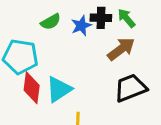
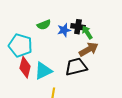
green arrow: (126, 18) -> (87, 32), moved
black trapezoid: (131, 88) -> (76, 67), moved

